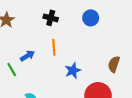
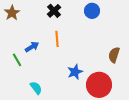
black cross: (51, 18) -> (54, 11), turned 32
blue star: (73, 71) -> (75, 72), moved

